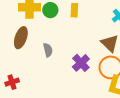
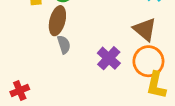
brown ellipse: (21, 38) -> (57, 21), moved

